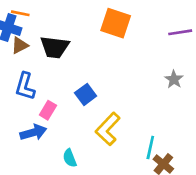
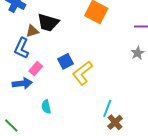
brown triangle: (20, 45) -> (32, 31), moved
gray star: (174, 79) -> (138, 53), moved
yellow L-shape: (108, 129) -> (82, 73), moved

